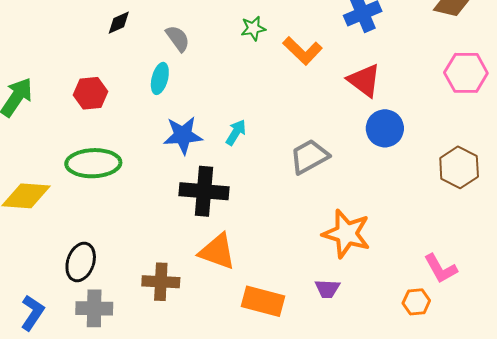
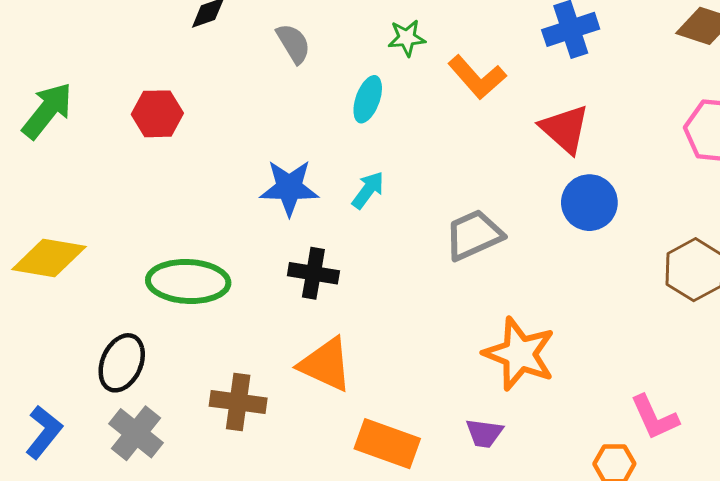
cyan ellipse: (160, 78) -> (368, 99), moved
green ellipse: (93, 163) -> (188, 281), moved
black cross: (204, 191) -> (313, 273), size x0.7
gray cross: (94, 308) -> (136, 433), turned 33

